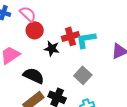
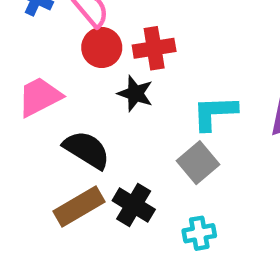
red cross: (70, 36) -> (154, 48), moved
cyan L-shape: (86, 40) -> (215, 113), moved

